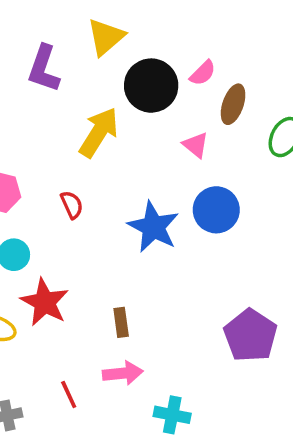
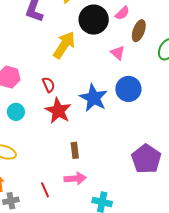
red star: (45, 302) -> (58, 111), moved

